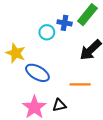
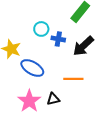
blue cross: (65, 23) -> (58, 39), moved

